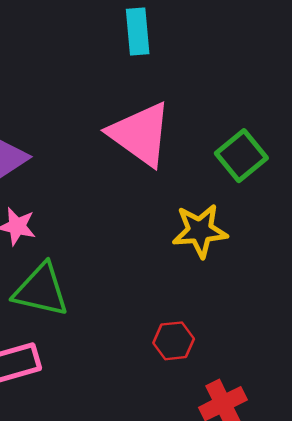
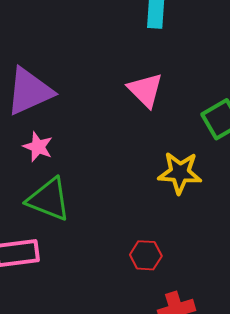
pink triangle: (140, 134) -> (145, 90), size x0.7

